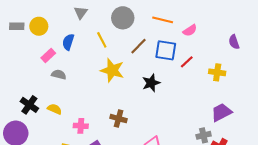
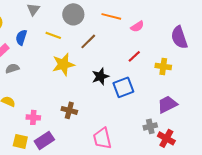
yellow line: (102, 40) -> (53, 35), turned -42
purple semicircle: (234, 42) -> (179, 37), size x1.6
blue square: (166, 50) -> (123, 87), moved, turned -30
yellow star: (112, 70) -> (63, 64), turned -30
gray semicircle: (59, 74) -> (12, 68), turned -32

